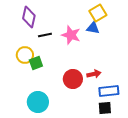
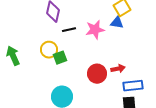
pink star: (71, 35) -> (95, 30), turned -30

